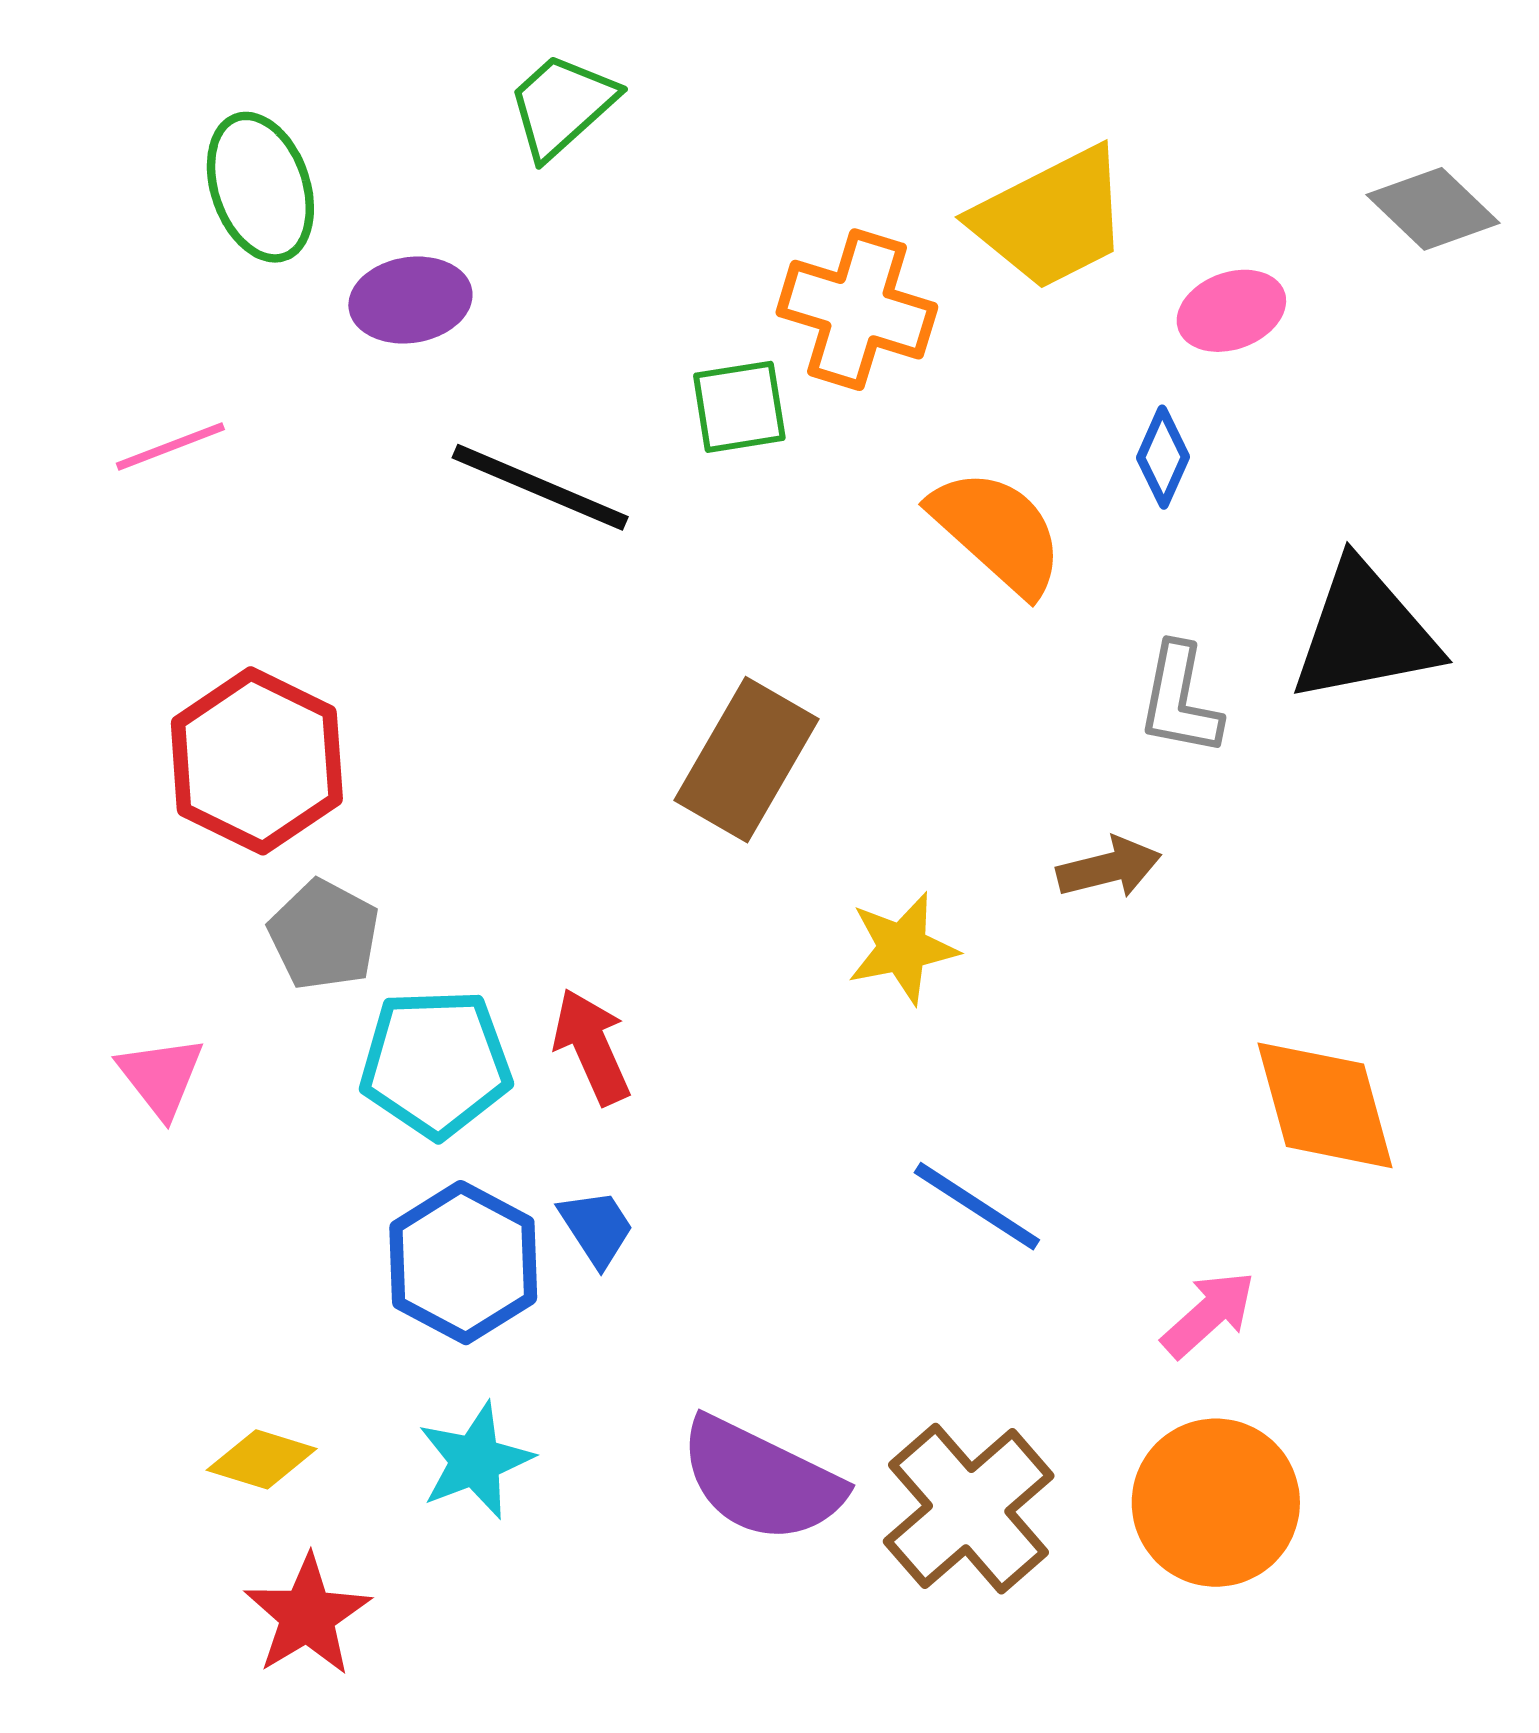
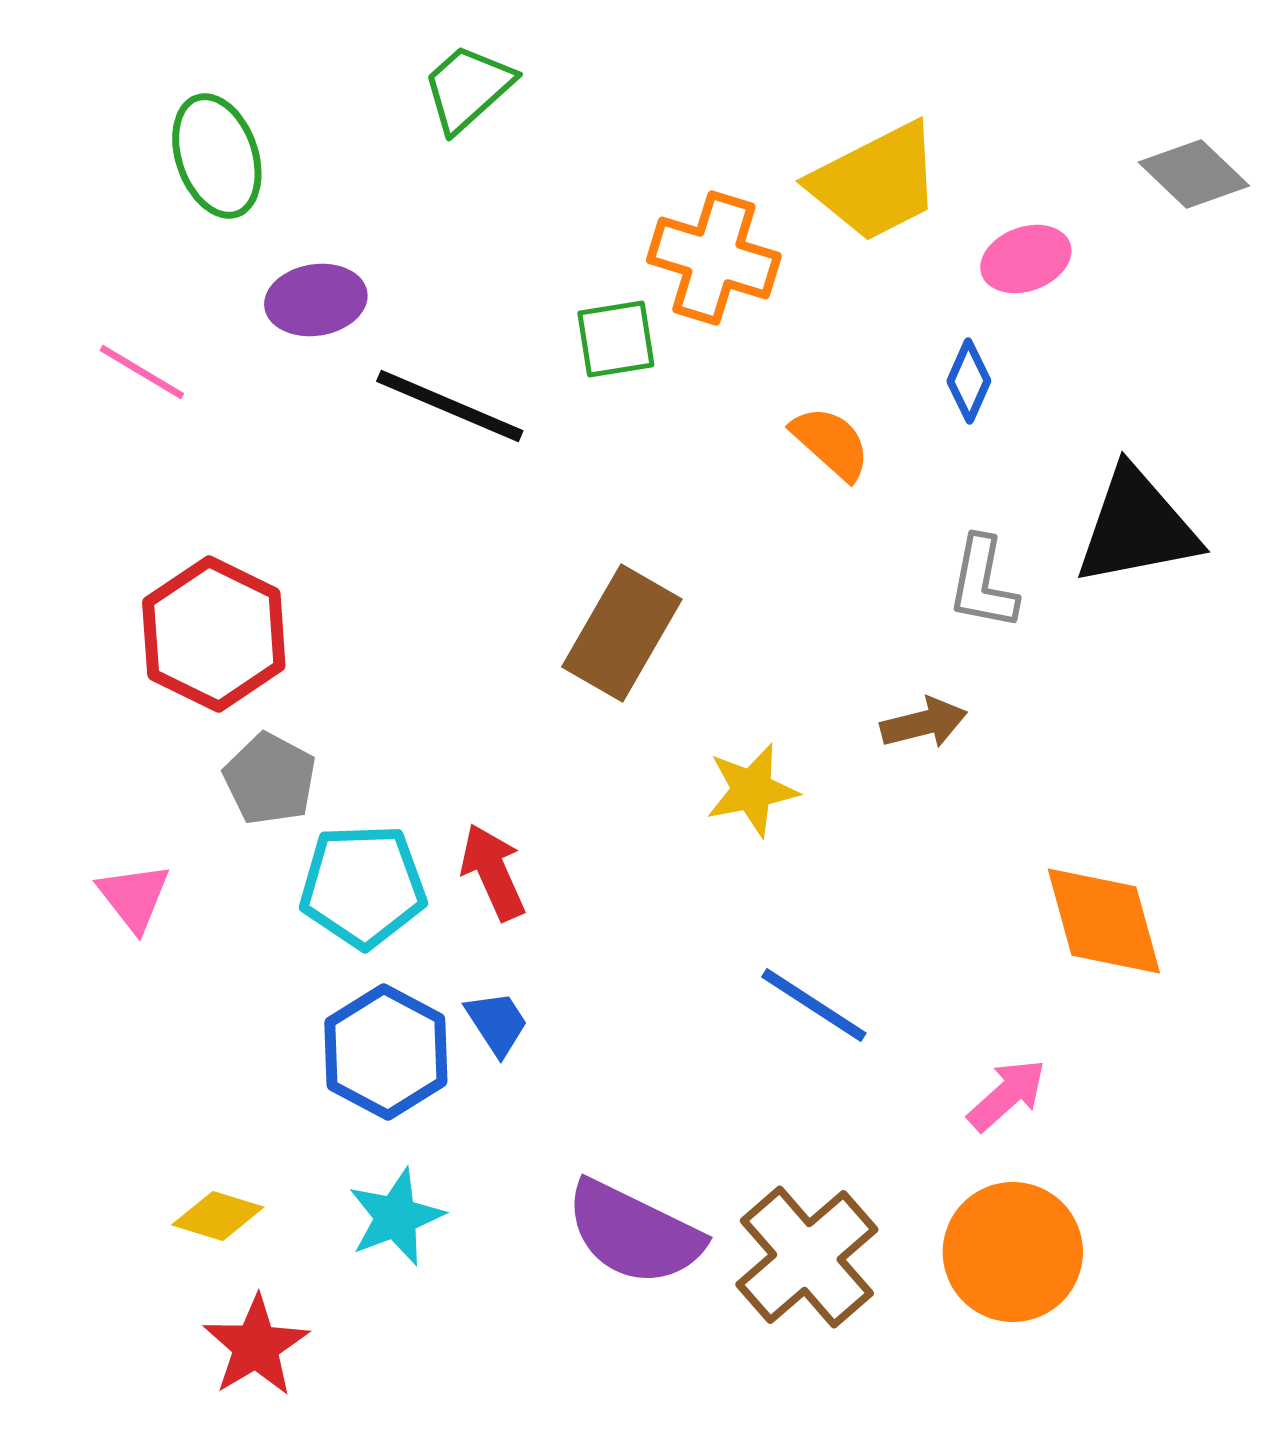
purple ellipse: (410, 300) -> (316, 300), moved
pink line: (170, 446) -> (142, 372), turned 52
orange semicircle: (997, 532) -> (831, 443), size x0.7

